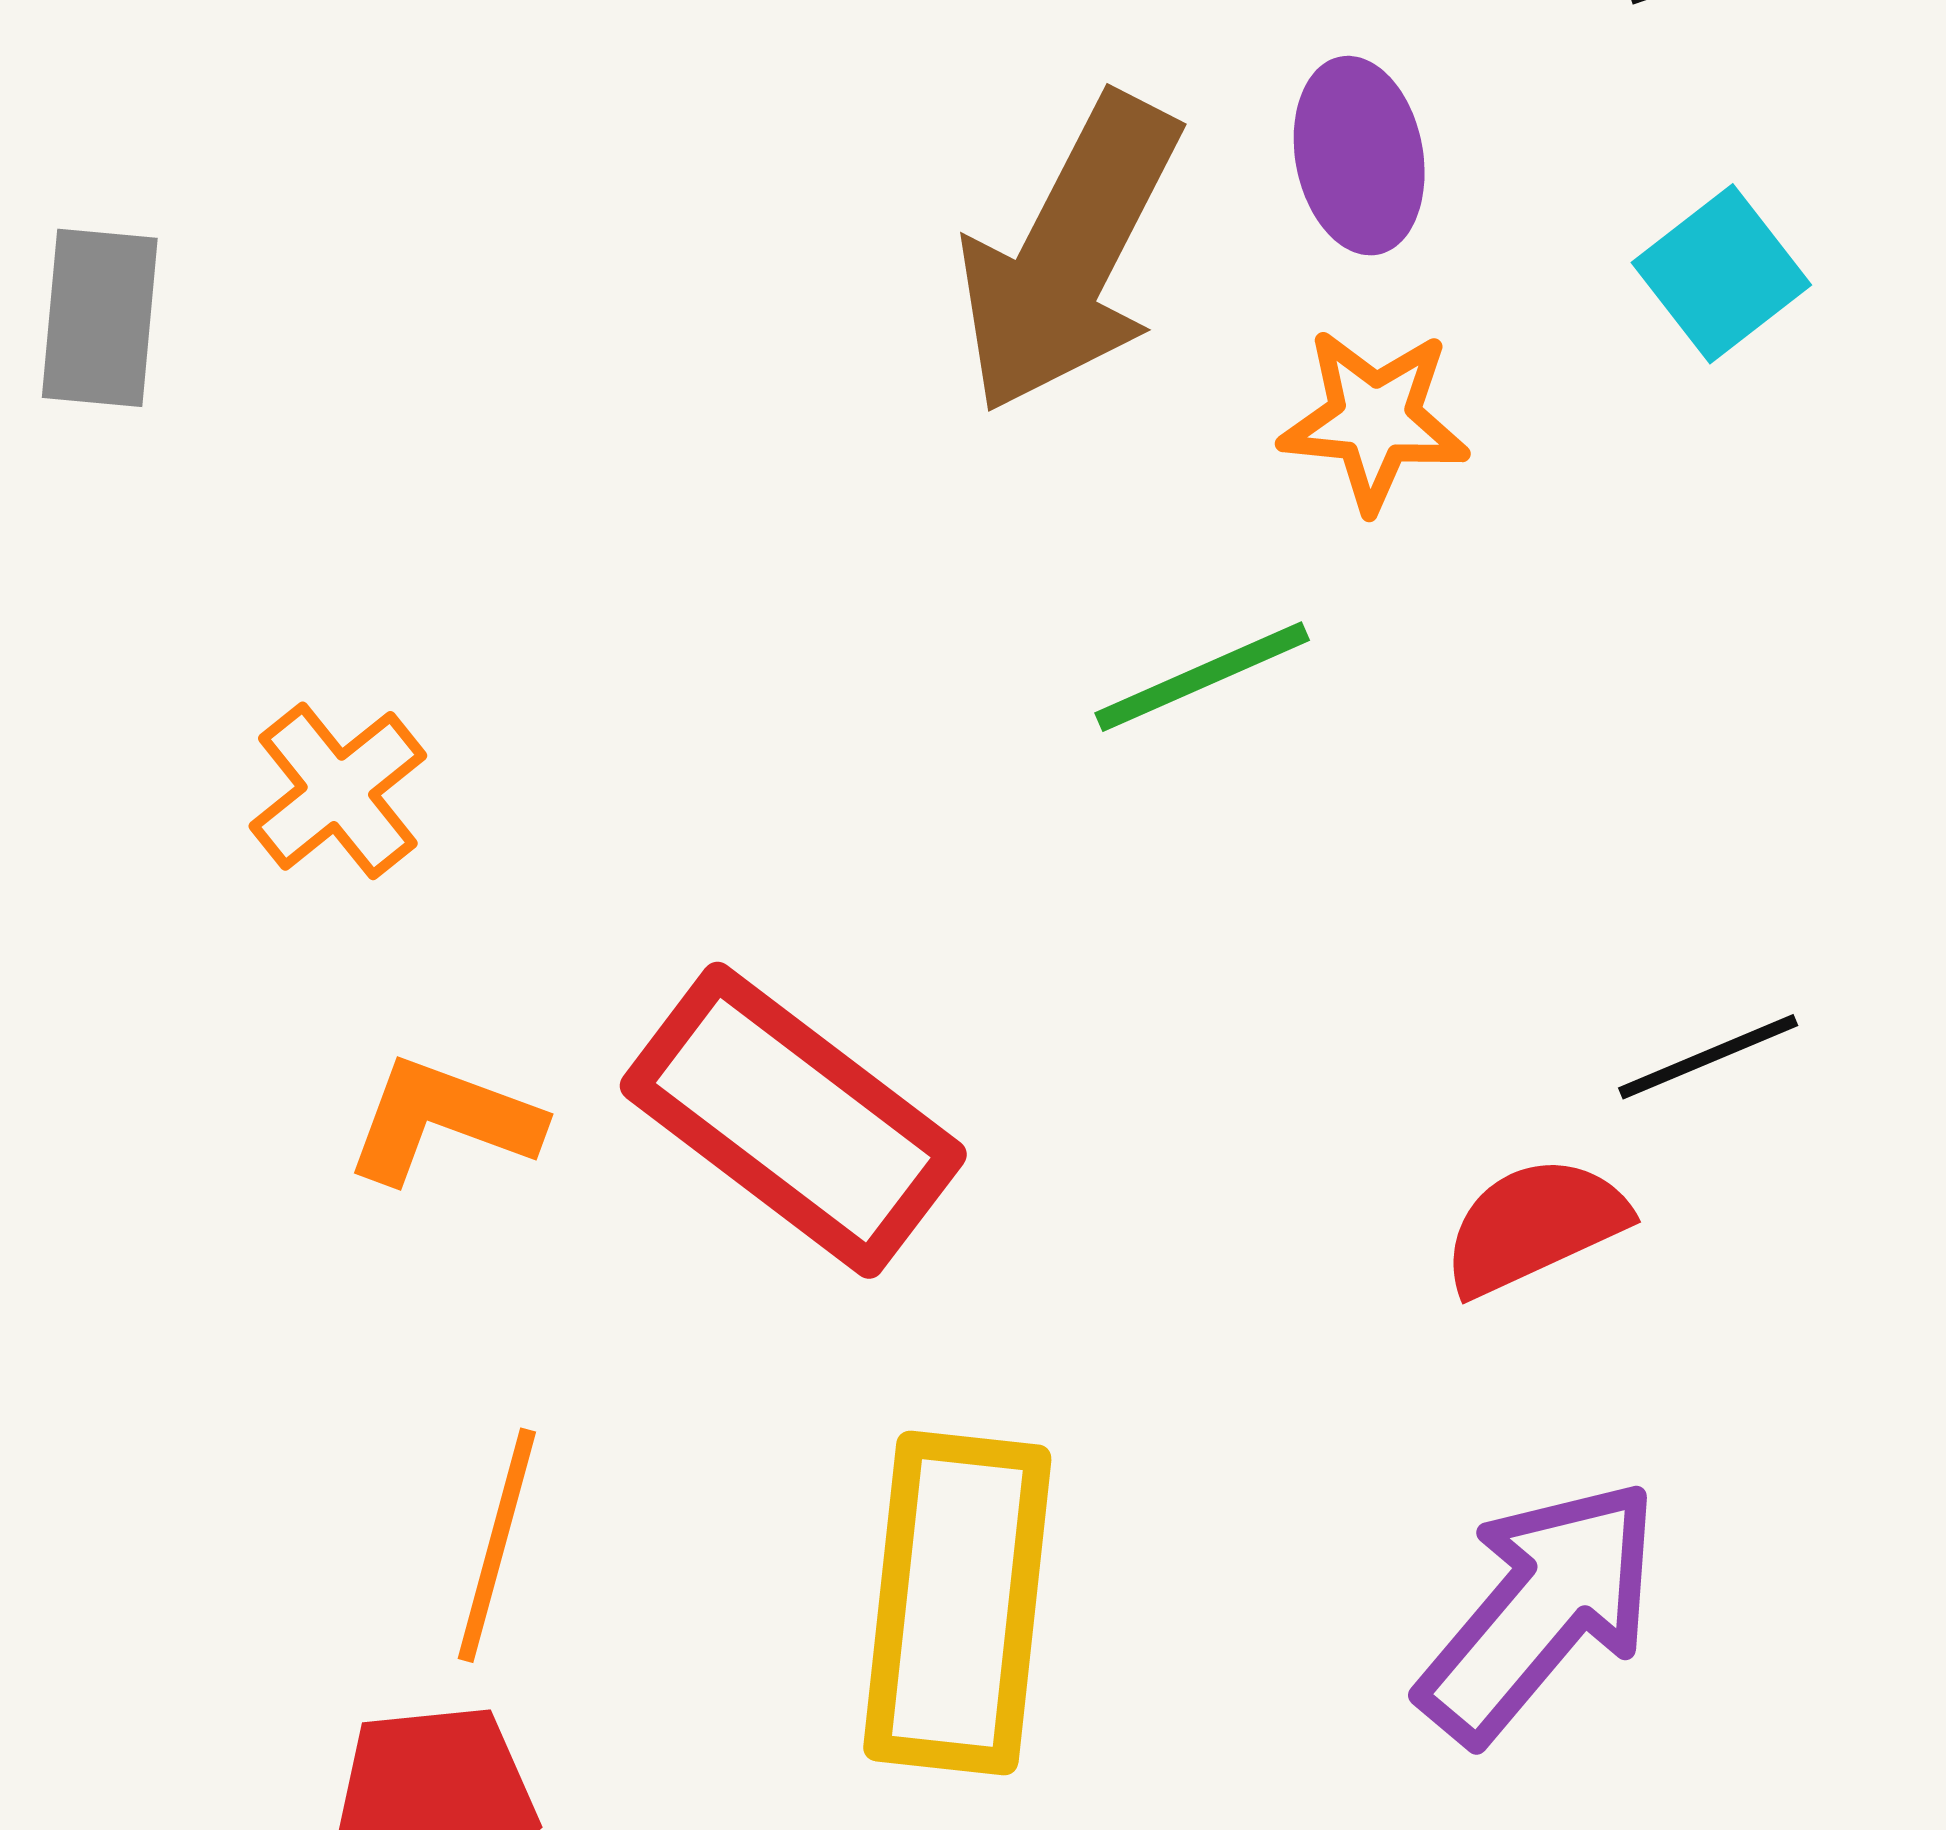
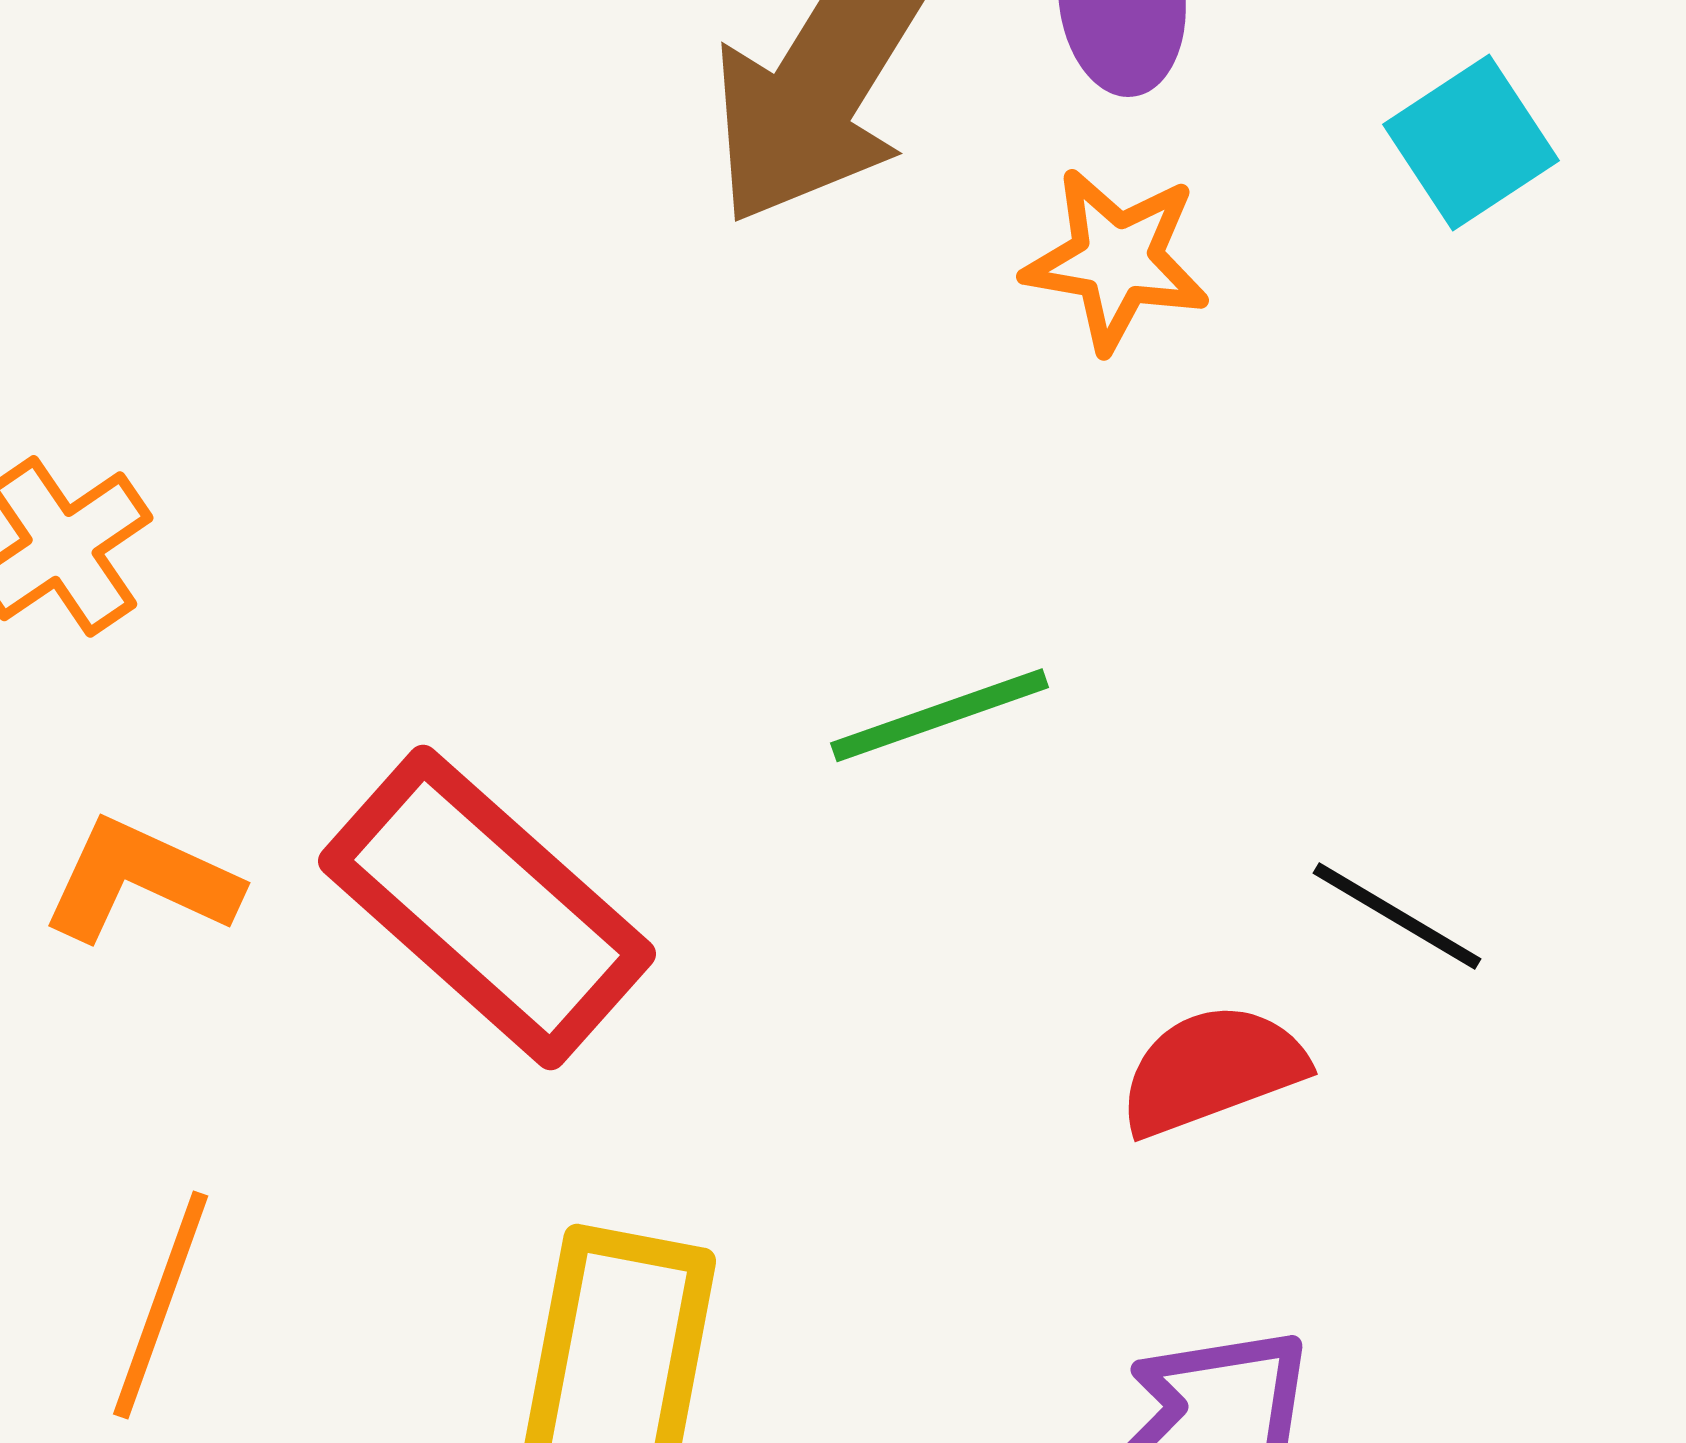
green line: (1202, 677) -> (940, 715), moved
black line: (1708, 1057) -> (1397, 916), turned 49

